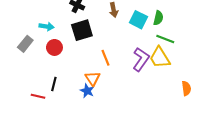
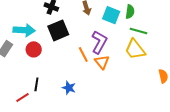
cyan arrow: (47, 26) -> (24, 30), size x1.5
purple L-shape: (141, 59) -> (99, 42), moved
orange triangle: (93, 78) -> (102, 62), moved
red line: (38, 96) -> (22, 98), turned -40

